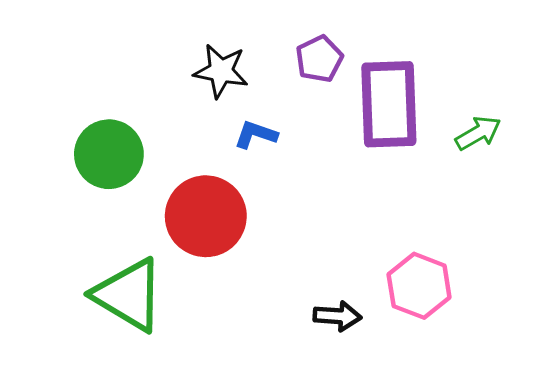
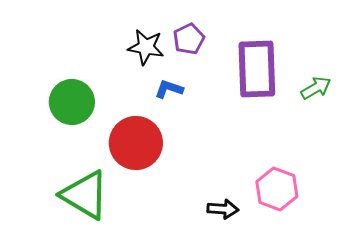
purple pentagon: (319, 59) -> (189, 39), moved

